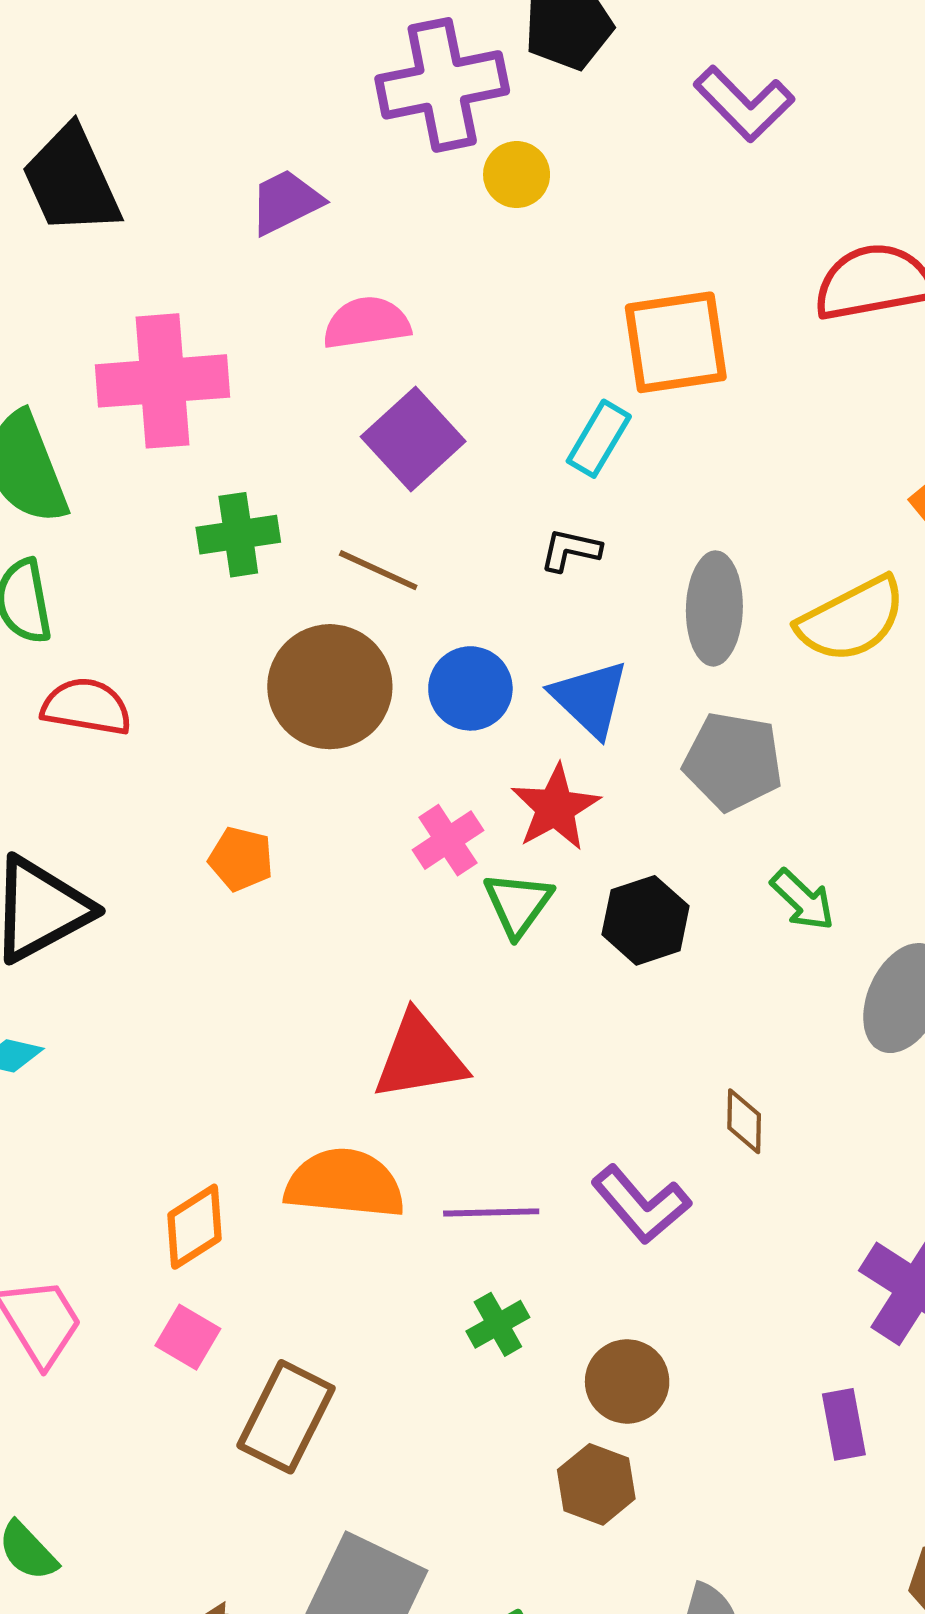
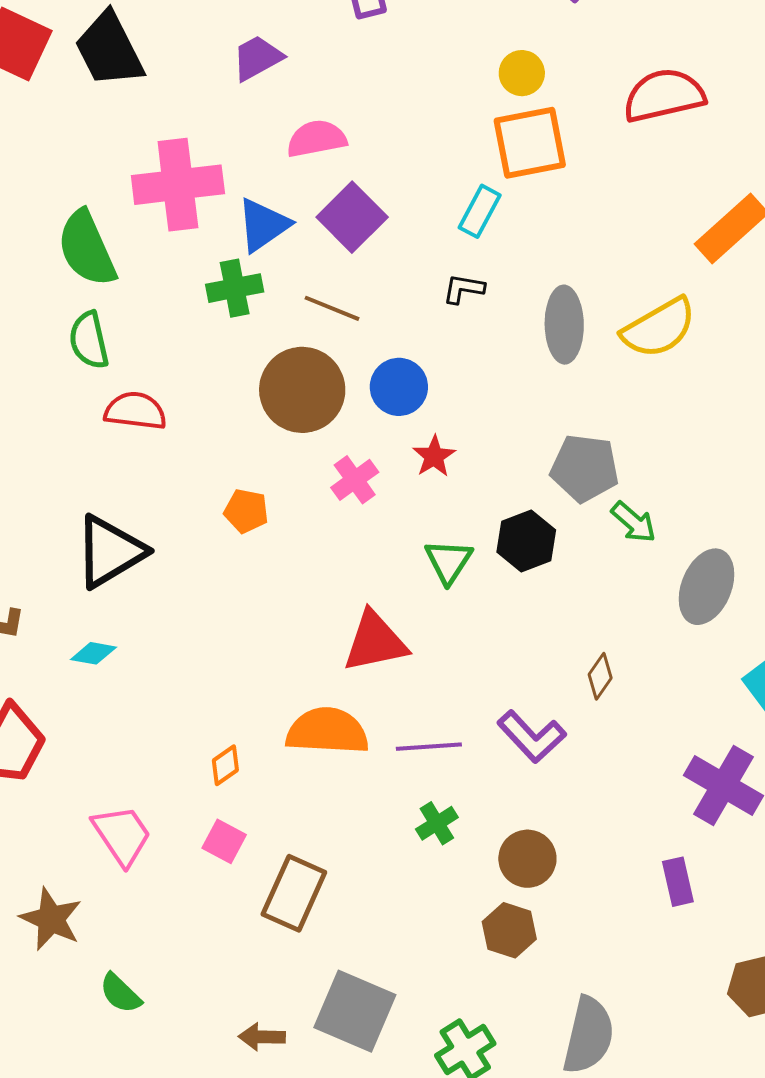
yellow circle: (517, 175) -> (522, 73), moved
blue triangle: (590, 698) -> (263, 225), moved, turned 44
gray pentagon: (733, 761) -> (585, 468), moved
red star: (555, 808) -> (434, 456), moved, size x0.7
pink cross: (448, 840) -> (355, 480), moved
green triangle: (518, 904) -> (448, 561), moved
brown diamond: (744, 1121) -> (600, 676), turned 36
orange diamond: (195, 1227) -> (225, 765), size x0.7

